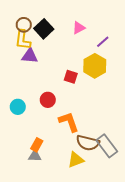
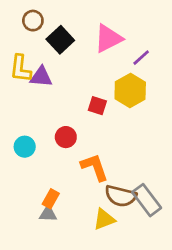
brown circle: (24, 25) -> (33, 21), moved
pink triangle: (79, 28) -> (108, 38), size x1.6
yellow L-shape: (23, 40) -> (21, 69), moved

